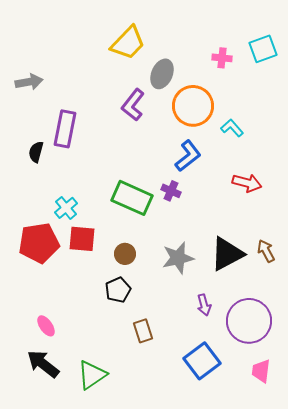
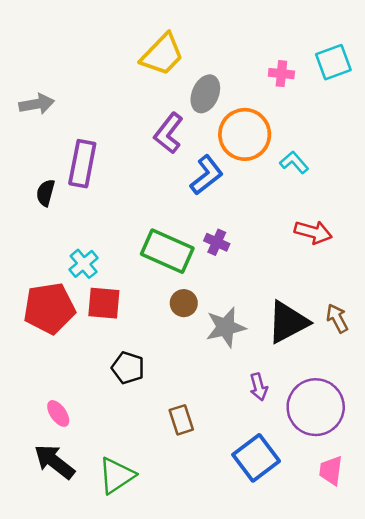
blue L-shape: (188, 156) -> (207, 175), moved
brown circle: (125, 254) -> (184, 303), moved
black pentagon: (118, 290) -> (128, 368), moved, turned -30

